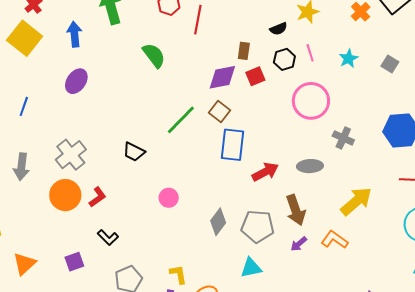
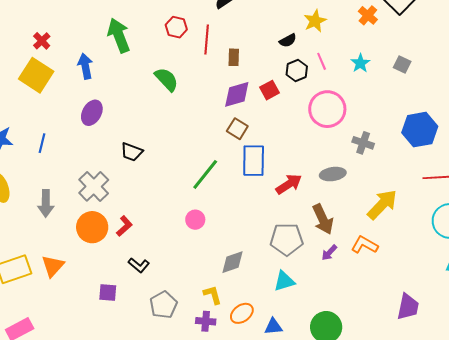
brown rectangle: (244, 51) -> (234, 57), moved
green line: (181, 120) -> (205, 174), moved
black trapezoid: (134, 152) -> (132, 152), moved
gray diamond: (218, 222) -> (233, 262), moved, turned 40
purple square: (74, 262) -> (108, 293), turned 30
orange triangle: (24, 264) -> (53, 266), moved

